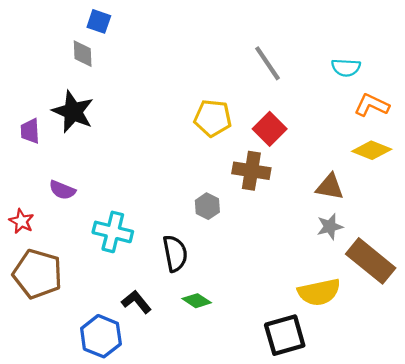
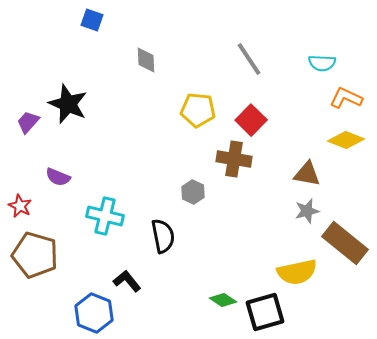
gray diamond: (83, 54) -> (146, 60), moved
purple trapezoid: (30, 131) -> (28, 122), turned 45
green diamond: (197, 301) -> (223, 300), moved

